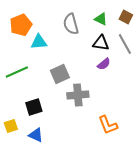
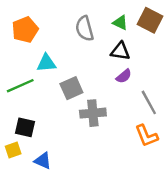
brown square: (126, 17) -> (150, 20), size x1.5
cyan triangle: (39, 42) -> (46, 63), moved
gray line: (125, 44) -> (149, 102), moved
black square: (34, 107) -> (25, 127), moved, turned 30
orange L-shape: (108, 125) -> (146, 136), moved

